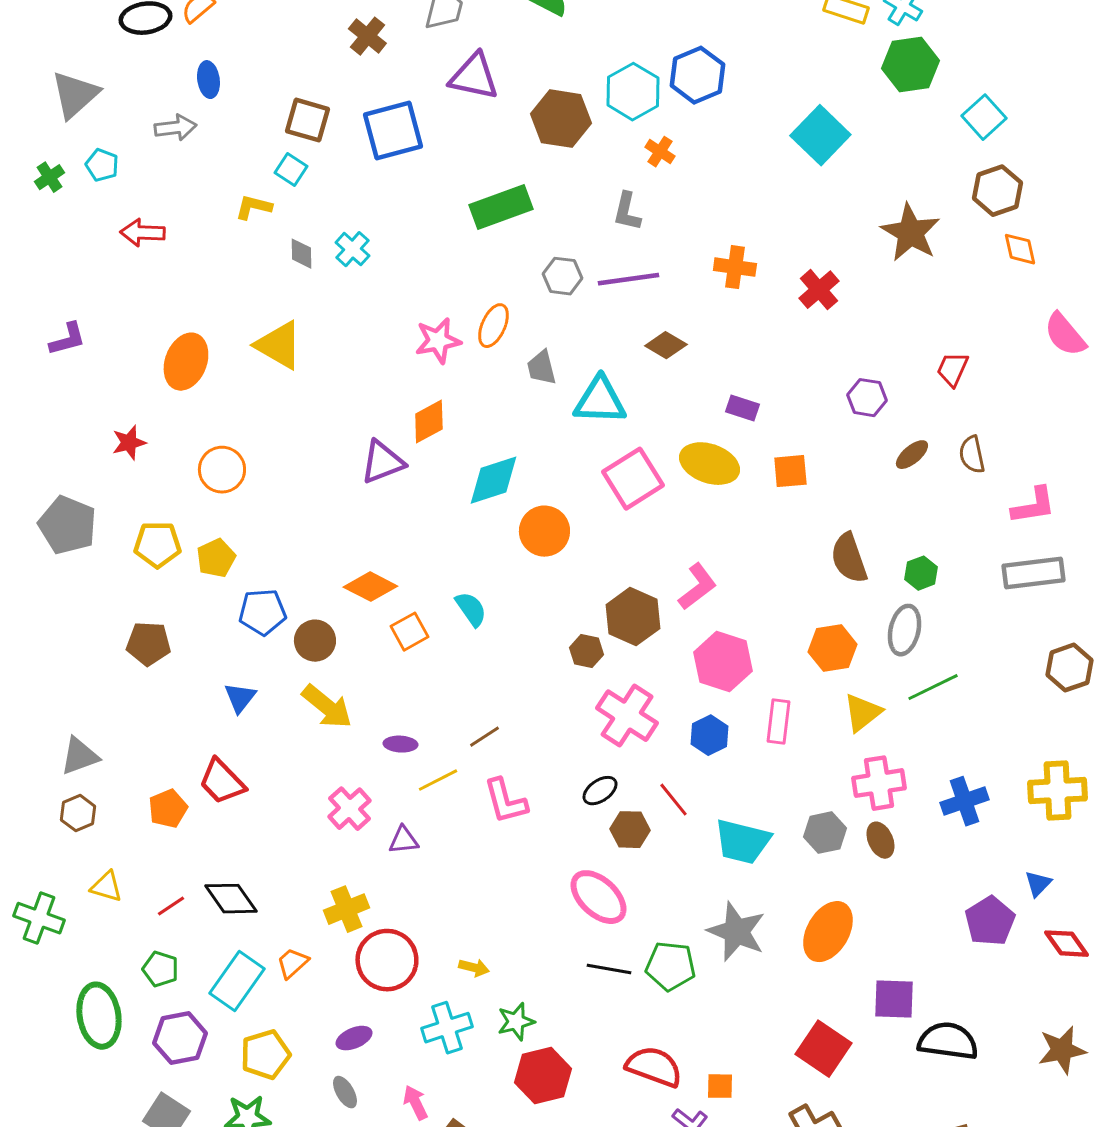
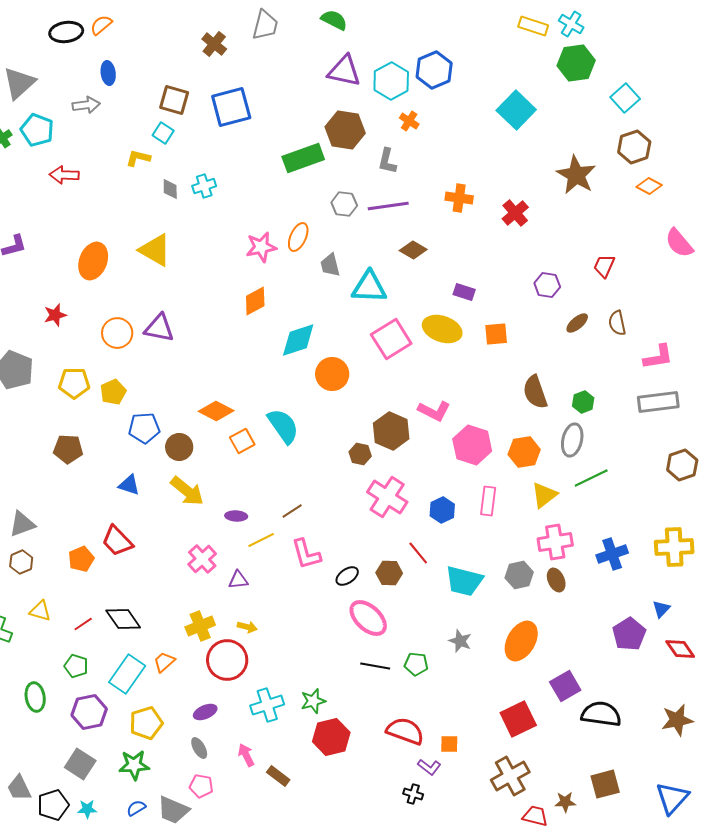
purple triangle: (474, 77) -> (344, 71), moved
brown hexagon: (561, 119) -> (345, 130), moved
cyan pentagon: (102, 165) -> (37, 130), size x1.5
cyan cross: (352, 249) -> (204, 186), turned 30
orange diamond: (1020, 249) -> (649, 186), turned -50
purple triangle: (382, 462) -> (159, 328), moved, turned 32
pink L-shape: (697, 587) -> (434, 411), turned 64
cyan semicircle: (471, 609) -> (283, 426), size x1.5
pink hexagon: (723, 662) -> (472, 445), moved
blue triangle: (240, 698) -> (129, 485), turned -50
black ellipse: (600, 791) -> (347, 576), moved
gray star: (736, 932) -> (460, 641), size x0.6
green pentagon: (670, 966) -> (416, 664), size x0.7
yellow arrow: (474, 968) -> (247, 627), moved
purple square: (894, 999) -> (565, 686), turned -32
green ellipse: (99, 1016) -> (35, 697), size x0.7
red square: (823, 1049) -> (518, 719), turned 30

